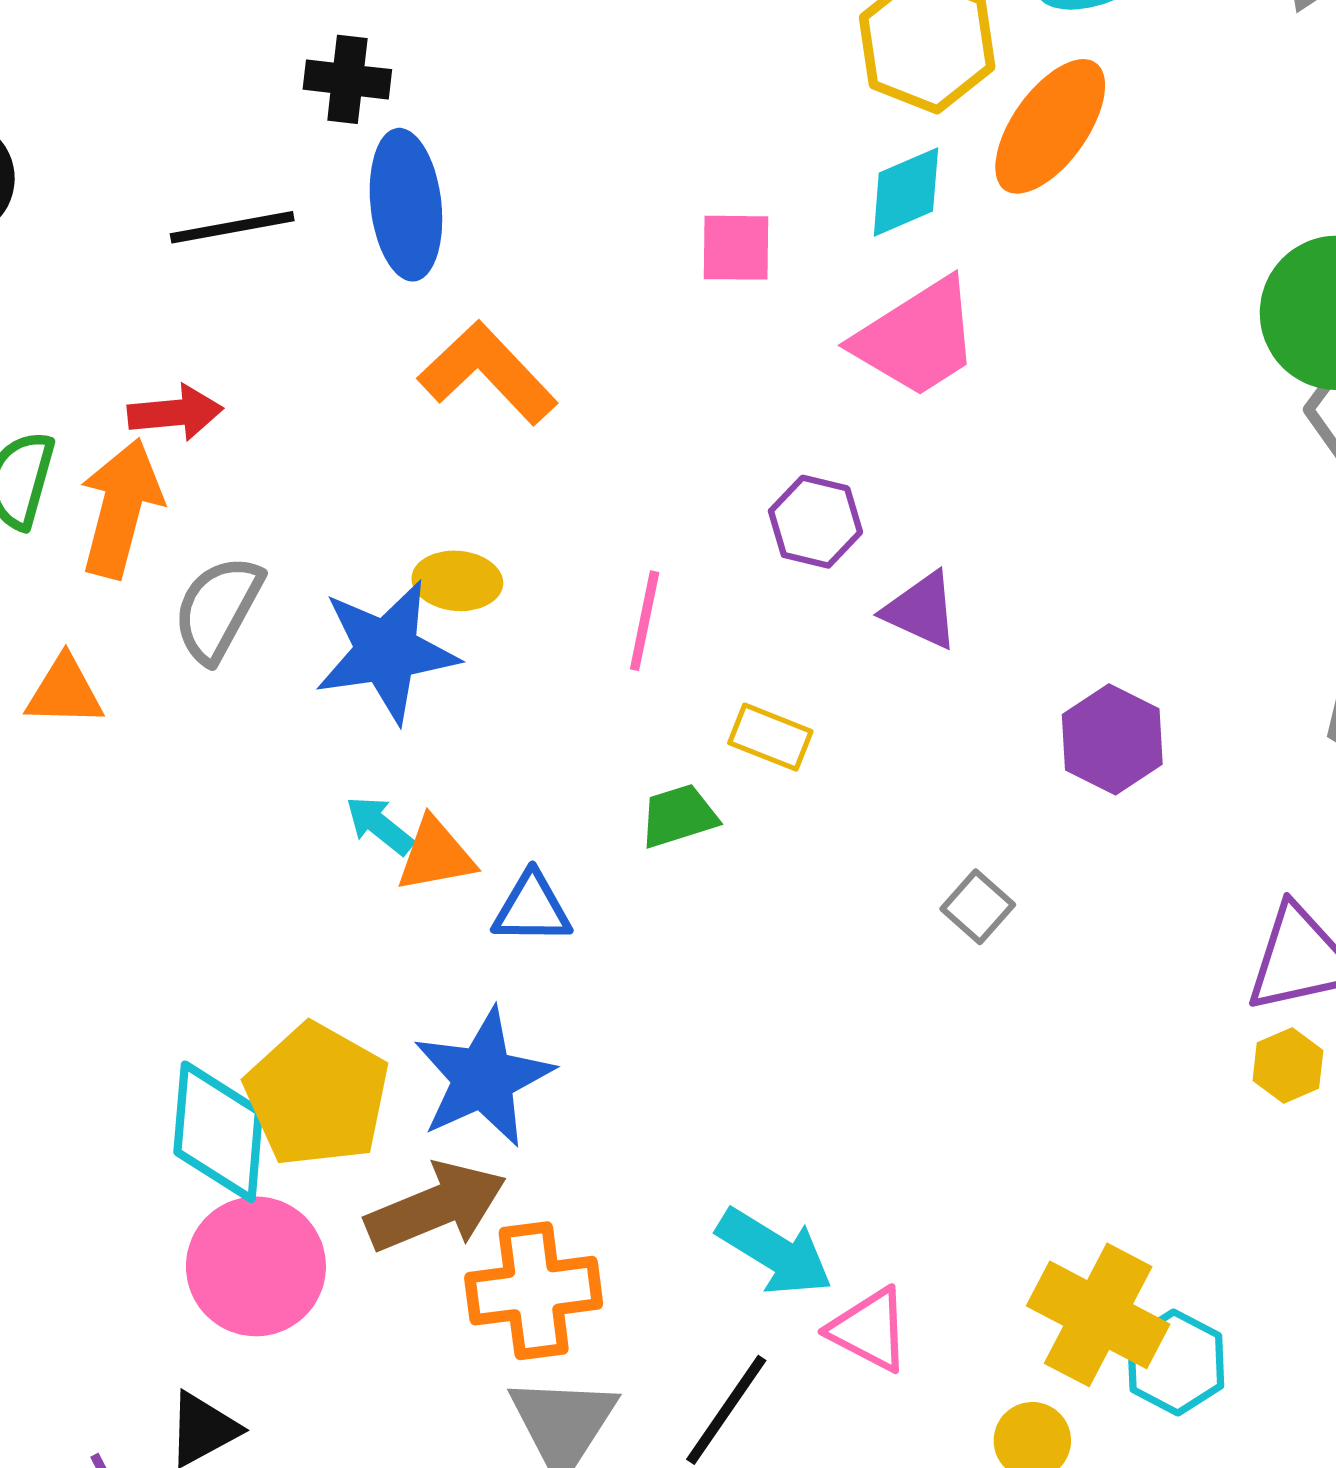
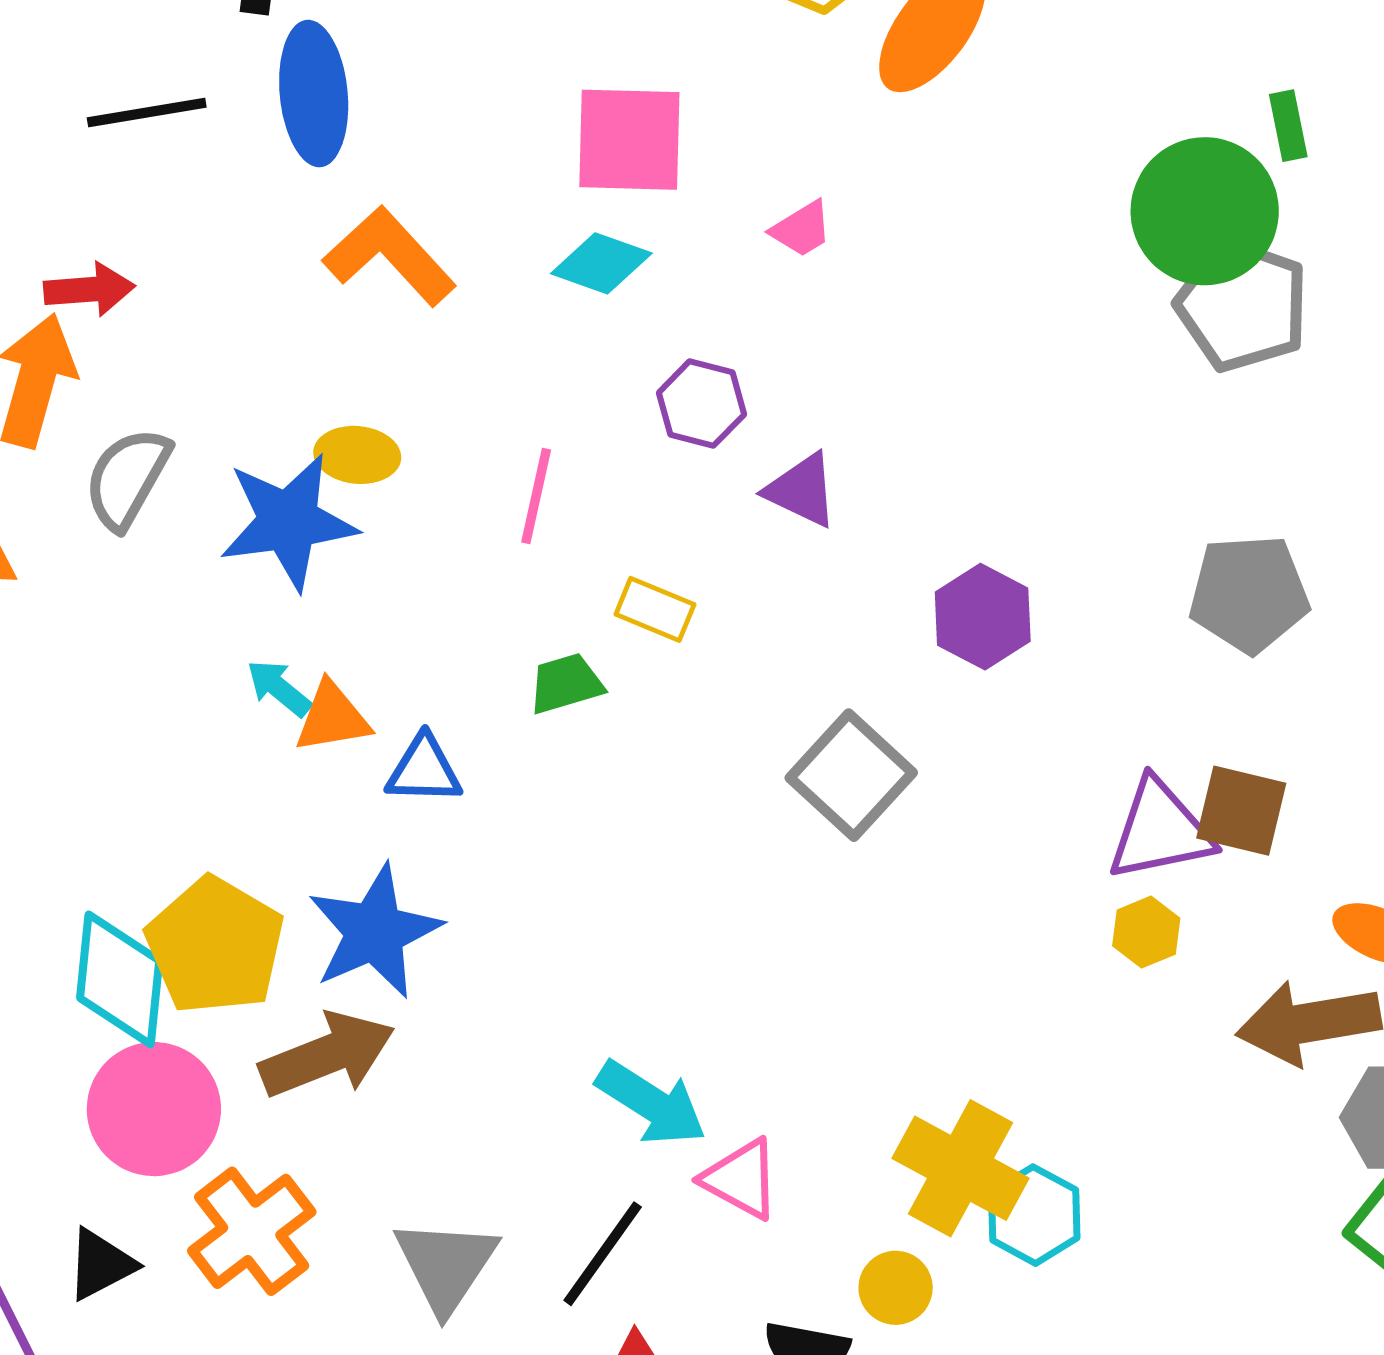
cyan diamond: (906, 192) -> (601, 263), moved, turned 42
pink square: (736, 248) -> (629, 140), size x1.6
pink trapezoid: (917, 338) -> (802, 229), size x0.5
gray square: (978, 907) -> (851, 775), size x1.8
orange cross: (534, 1291) -> (252, 1231), moved, turned -31

